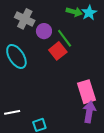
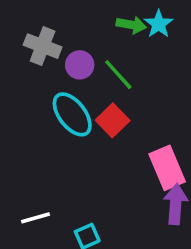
red square: (58, 51) -> (113, 120), moved
cyan ellipse: (16, 56) -> (72, 114), moved

